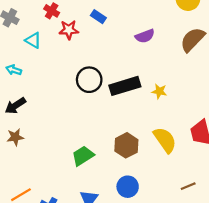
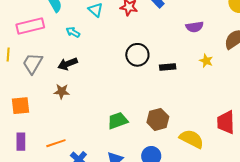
black rectangle: (125, 86) -> (168, 67), size x0.6
yellow star: (159, 91) -> (206, 61), moved
yellow semicircle: (165, 140) -> (192, 139), moved, turned -40

